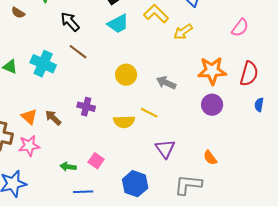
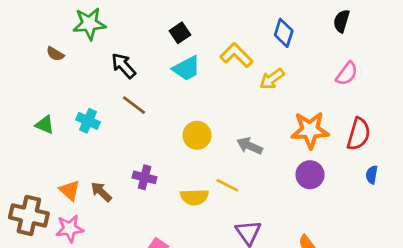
cyan cross: (43, 64) -> (88, 121), size x0.7

